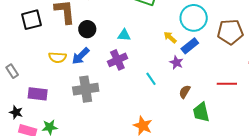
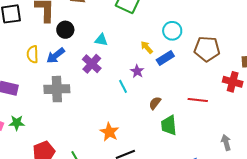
cyan circle: (194, 18) -> (172, 31), size x0.7
yellow semicircle: (58, 57) -> (33, 54), turned 78
purple cross: (117, 60) -> (92, 64), turned -30
purple star: (176, 62) -> (137, 71), moved

